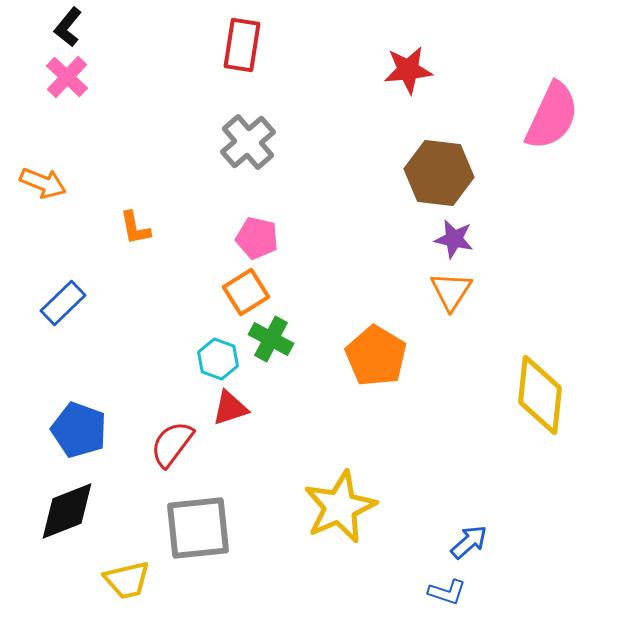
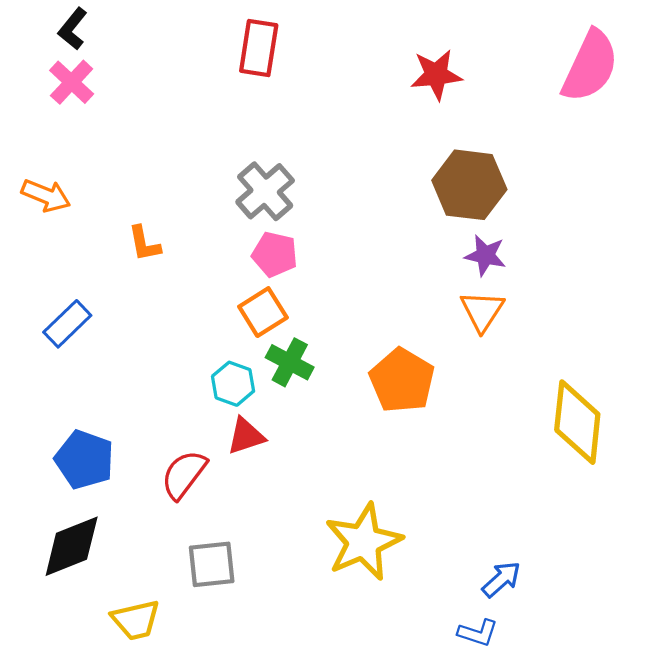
pink semicircle: (552, 116) -> (590, 66), moved
gray cross: (248, 142) -> (265, 191), moved
gray square: (198, 528) -> (212, 564), size x0.7

